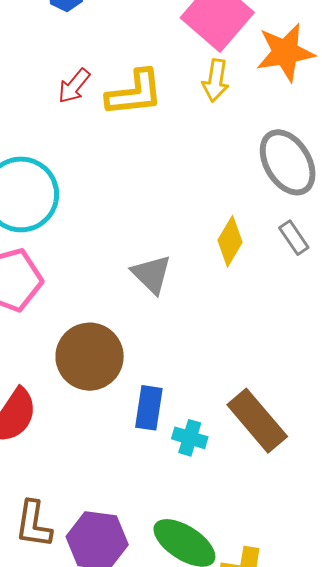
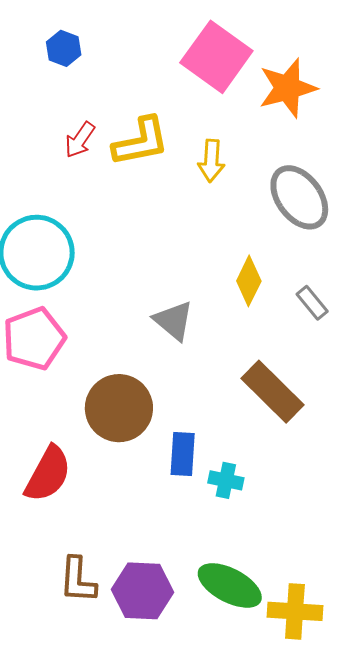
yellow arrow: (216, 80) -> (211, 161), moved
gray rectangle: (294, 238) -> (312, 303), moved
brown rectangle: (257, 421) -> (273, 392), moved

